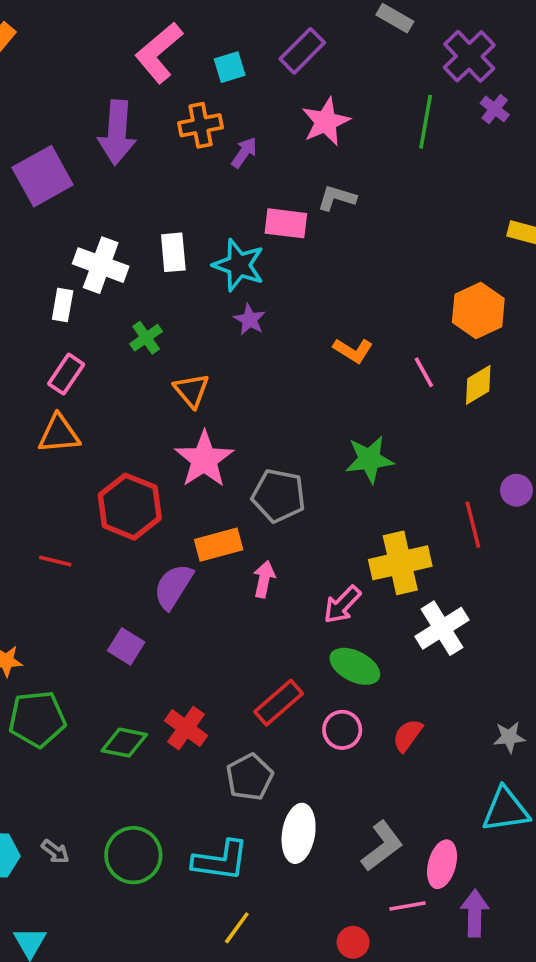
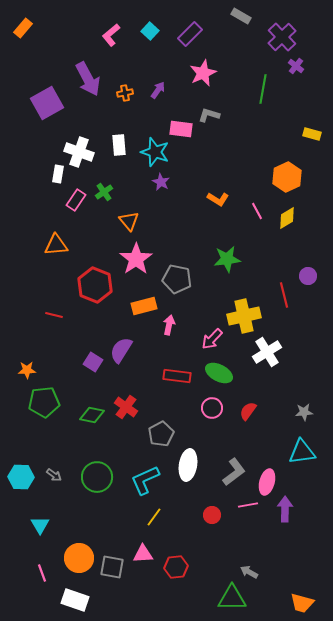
pink L-shape: (159, 53) -> (111, 35), size x0.7
cyan square: (230, 67) -> (150, 31), moved, turned -30
green line: (426, 122) -> (263, 89), moved
orange cross: (201, 125) -> (125, 93), moved, size x0.7
purple arrow: (117, 133) -> (88, 79), turned -32
pink rectangle: (66, 374) -> (76, 200), moved
purple semicircle: (173, 586) -> (121, 350), moved
red rectangle: (279, 703) -> (177, 376), moved, turned 48
cyan L-shape: (221, 861) -> (145, 480), turned 148
red circle: (353, 942) -> (212, 515), moved

